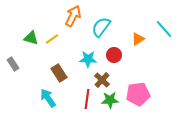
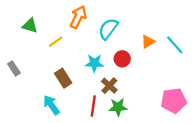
cyan line: (164, 29) -> (175, 45), moved
green triangle: (31, 38) -> (30, 26), moved
pink pentagon: (138, 94) -> (174, 101), moved

